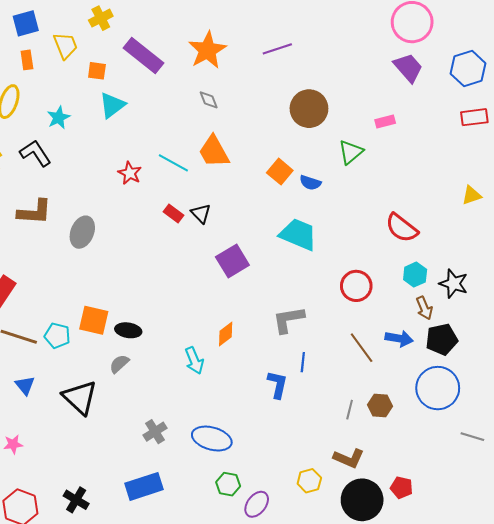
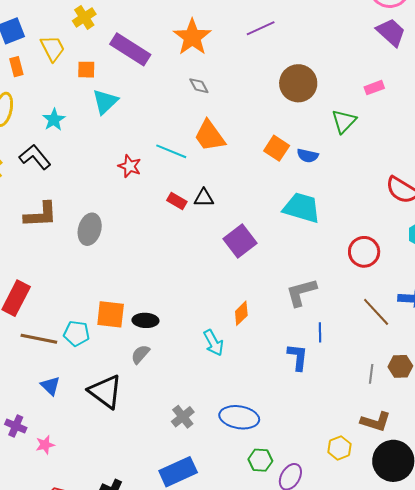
black triangle: (201, 213) -> (204, 198), turned -40

